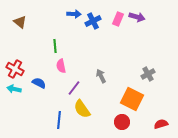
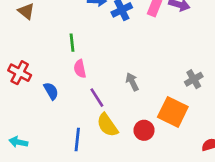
blue semicircle: (39, 83) -> (51, 91), turned 32
purple line: (74, 88) -> (97, 98), turned -70
cyan arrow: (14, 89) -> (18, 142), moved
red circle: (122, 122) -> (144, 130), moved

